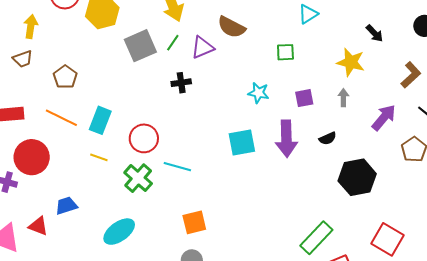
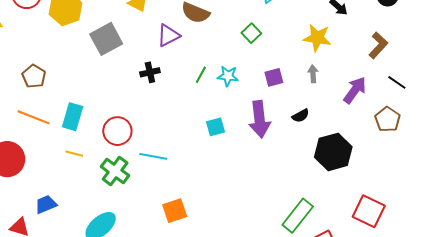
green line: (173, 43) -> (201, 75), moved
green square: (285, 52) -> (251, 33), turned -36
cyan square: (242, 143) -> (215, 127), size x0.7

